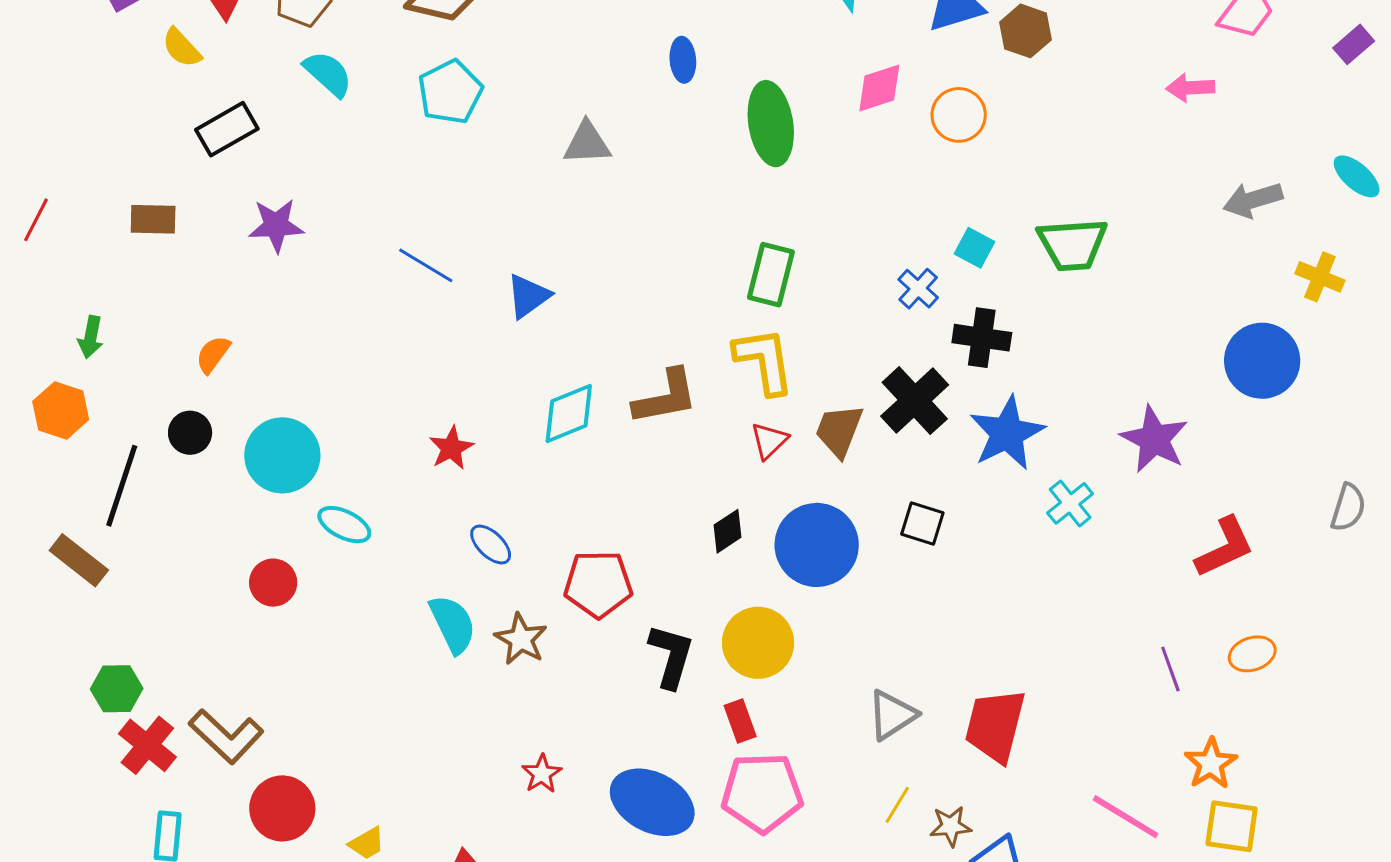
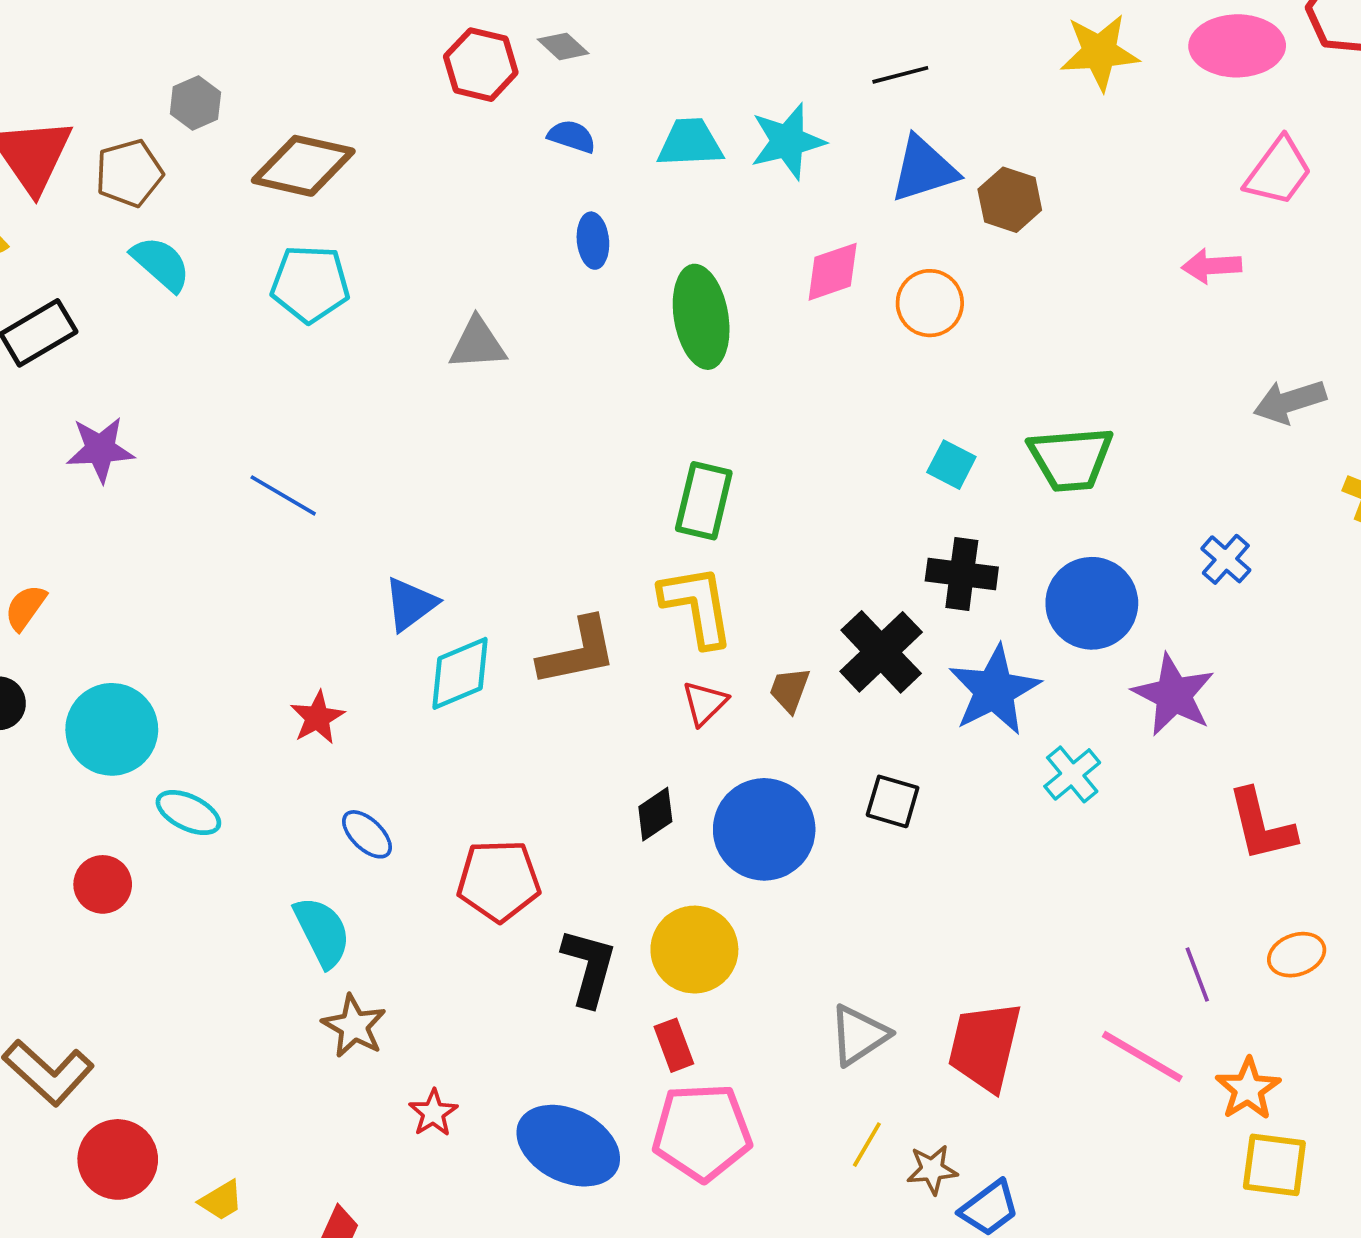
cyan pentagon: (450, 92) -> (310, 284), turned 30
blue cross: (918, 289) -> (1226, 559), moved
blue triangle: (528, 296) -> (411, 604), moved
blue circle: (1262, 361) -> (1092, 603), moved
brown trapezoid: (839, 431) -> (790, 690), size x0.7
red L-shape: (1225, 547) -> (1261, 825), turned 102
brown star: (521, 639) -> (354, 1026), moved
pink line: (1125, 817) -> (1142, 1056), moved

